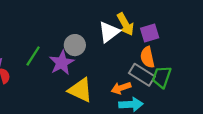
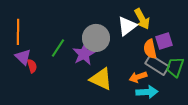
purple square: (150, 33) -> (164, 41), moved
gray circle: (75, 45) -> (96, 38), size x1.4
orange semicircle: (147, 57) -> (150, 49), moved

